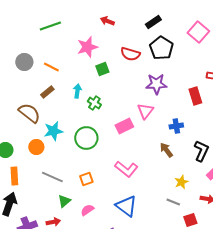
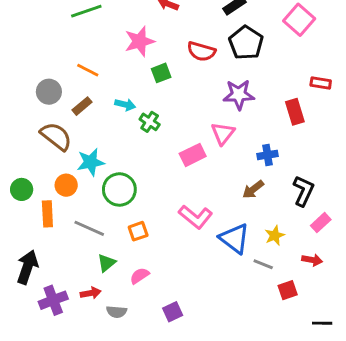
gray circle: (24, 62) -> (49, 92), moved
cyan arrow: (77, 91) -> (125, 105), turned 96
green circle: (86, 138) -> (119, 189), moved
brown arrow: (166, 150) -> (253, 189), turned -91
orange rectangle: (14, 176) -> (47, 214), moved
blue triangle: (126, 206) -> (234, 238), moved

